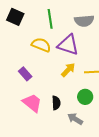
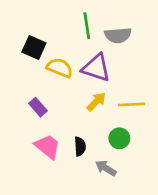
black square: (15, 17) -> (34, 47), moved
green line: (50, 19) -> (87, 26), moved

